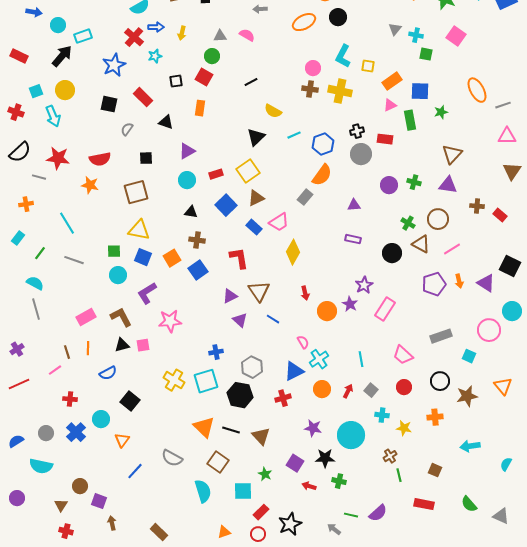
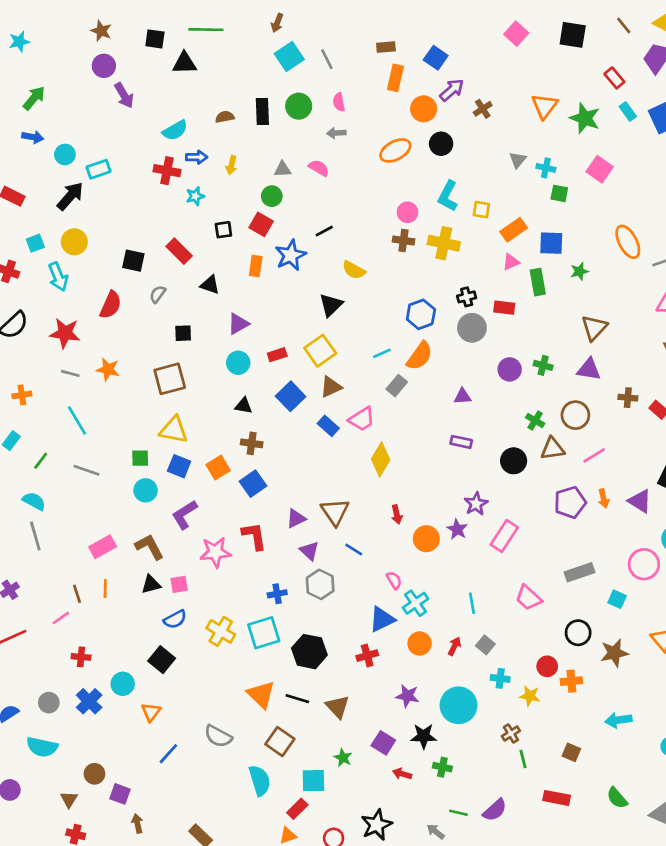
red cross: (134, 37) -> (167, 171), turned -30
blue star: (114, 65) -> (291, 255), moved
cyan line: (294, 135) -> (382, 353), moved
red semicircle: (100, 159) -> (111, 305), moved, turned -55
gray line: (39, 177) -> (70, 373), moved
brown triangle: (421, 244) -> (553, 449), turned -36
red L-shape: (239, 258) -> (254, 536), moved
gray hexagon: (252, 367) -> (320, 584), moved
blue semicircle: (108, 373) -> (175, 619), moved
red circle: (404, 387) -> (547, 666), moved
red rectangle: (261, 512) -> (297, 809), moved

